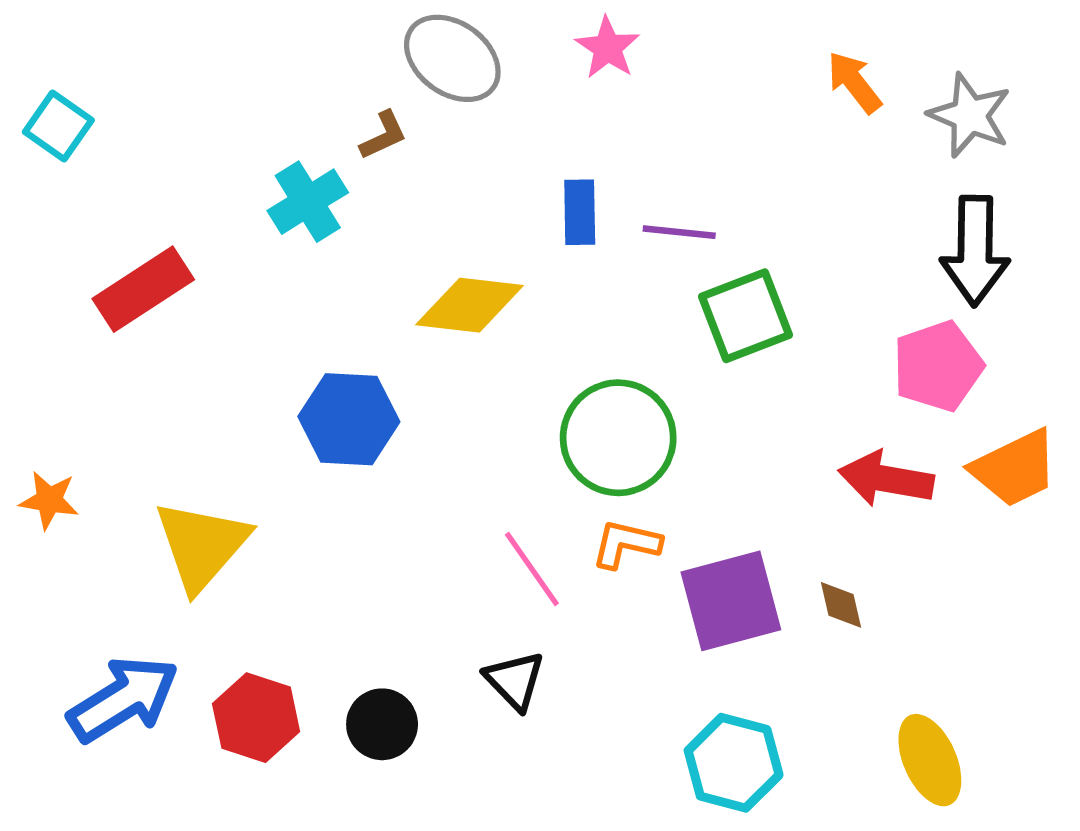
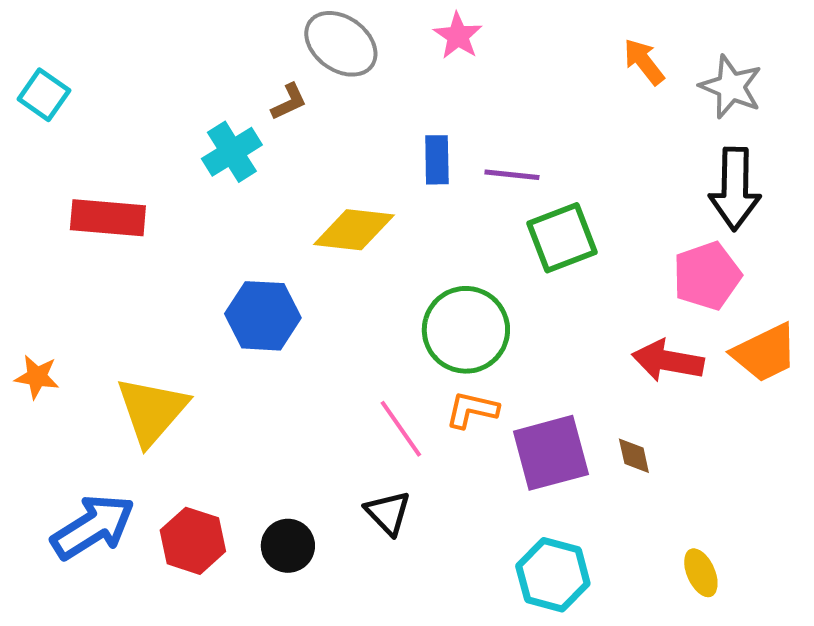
red rectangle: (143, 289) -> (108, 218), turned 38
yellow ellipse: (930, 760) -> (701, 573), size x0.7

